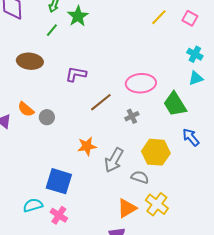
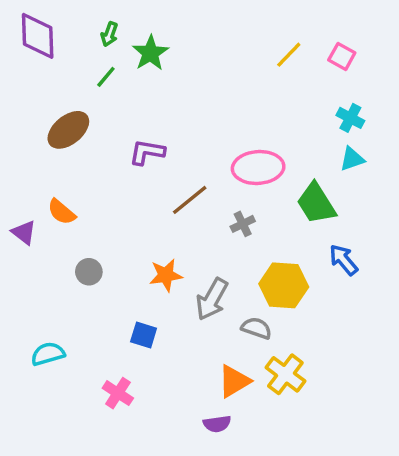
brown ellipse: (30, 61) -> (68, 130), turned -45
gray circle: (47, 117) -> (89, 272), moved
blue square: (59, 181) -> (144, 335), moved, size x0.6
cyan semicircle: (33, 205) -> (48, 354), moved

